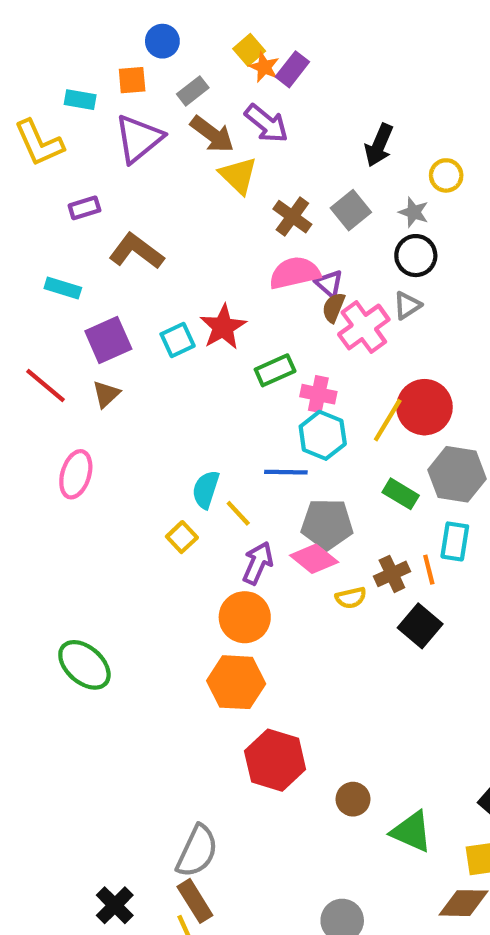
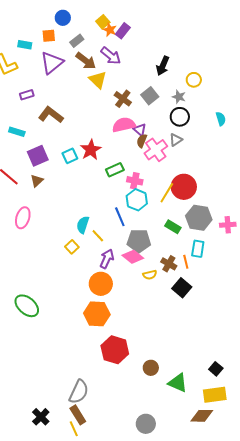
blue line: (286, 472) -> (120, 217), turned 66
brown cross: (392, 574) -> (169, 264), turned -35

